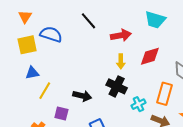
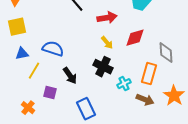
blue semicircle: (51, 34) -> (53, 49), moved
yellow arrow: (121, 61) -> (107, 43), turned -40
black arrow: (82, 96) -> (70, 76), turned 42

